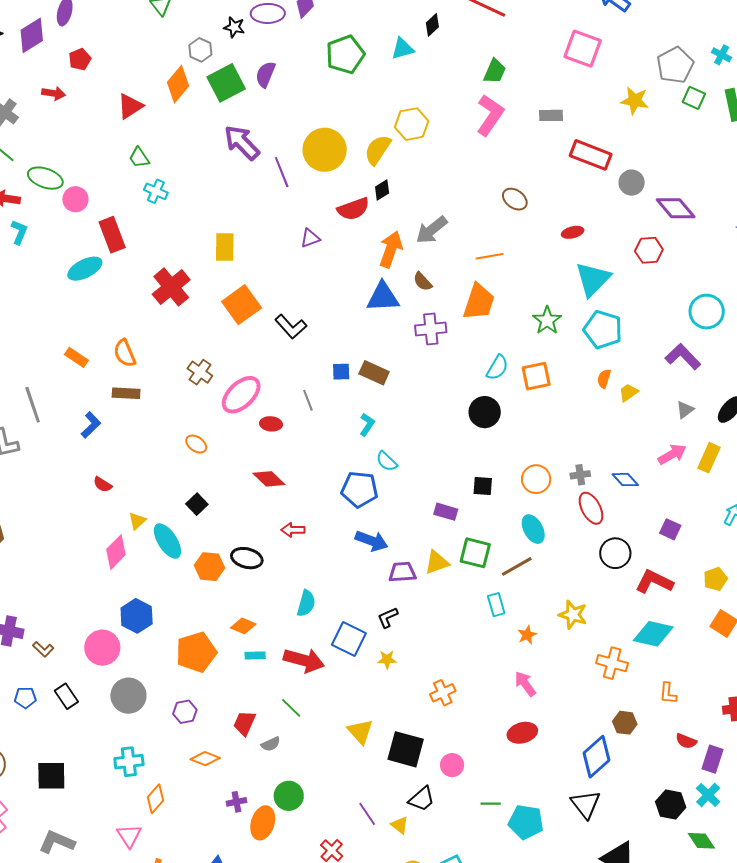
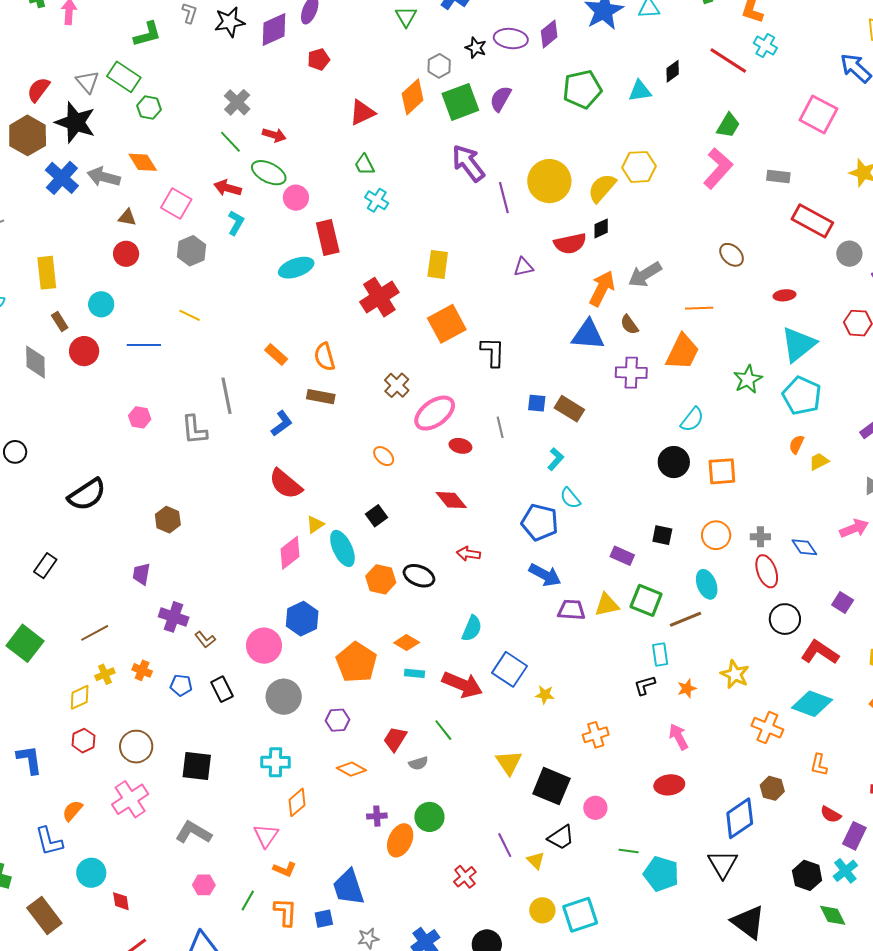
red arrow: (54, 93) -> (274, 135), moved
black L-shape: (291, 327) -> (493, 352), turned -144
orange square: (536, 376) -> (722, 471), moved
red semicircle: (103, 484) -> (286, 484), size x1.8
black L-shape: (388, 618) -> (645, 685), moved
orange pentagon: (196, 652) -> (356, 662), turned -30

